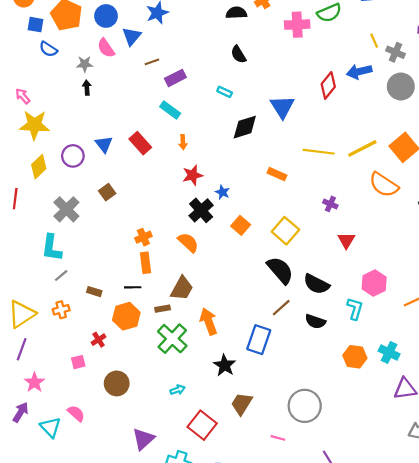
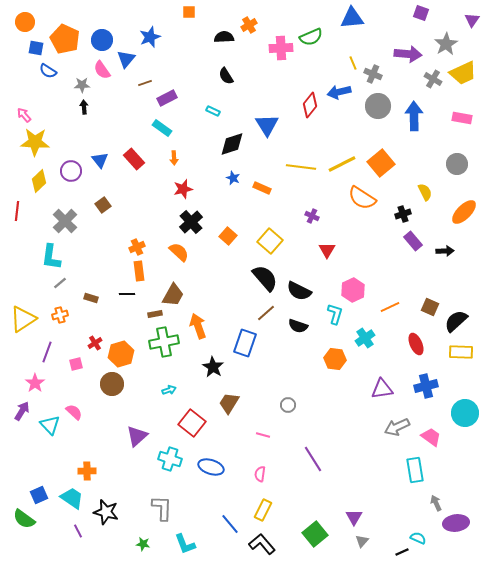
blue star: (222, 192) -> (233, 178), moved
orange hexagon: (126, 316) -> (121, 354), moved
green cross: (172, 339) -> (164, 342), turned 36
purple line: (22, 349) -> (47, 352), moved
cyan cross: (389, 352) -> (365, 338), moved, turned 30
gray circle: (305, 406) -> (288, 405), size x0.5

